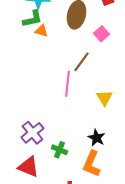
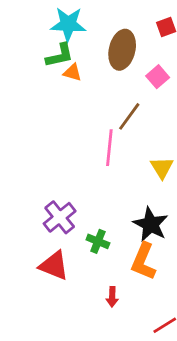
black star: (96, 138) -> (151, 224), size x1.4

